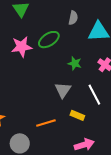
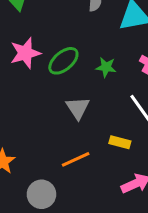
green ellipse: (49, 40) -> (63, 61), moved
gray triangle: (63, 90) -> (78, 108), moved

